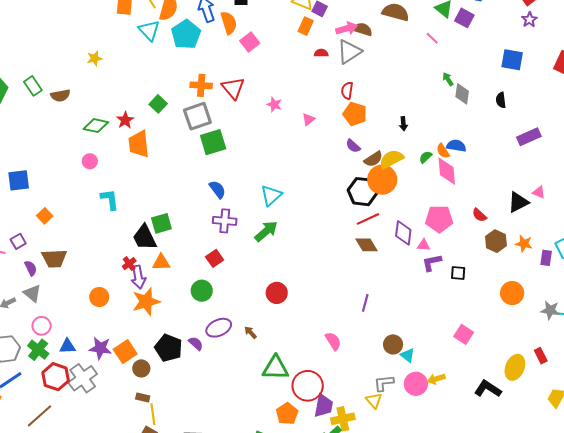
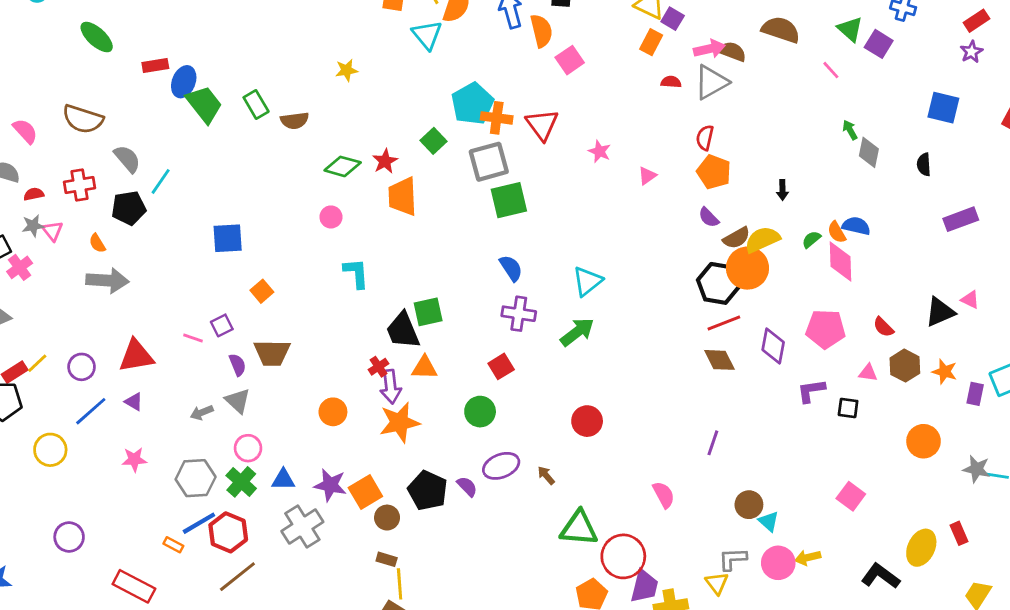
cyan pentagon: (186, 34) -> (472, 104), moved
pink triangle: (424, 245) -> (868, 373), moved
red hexagon: (56, 377) -> (228, 532), moved

